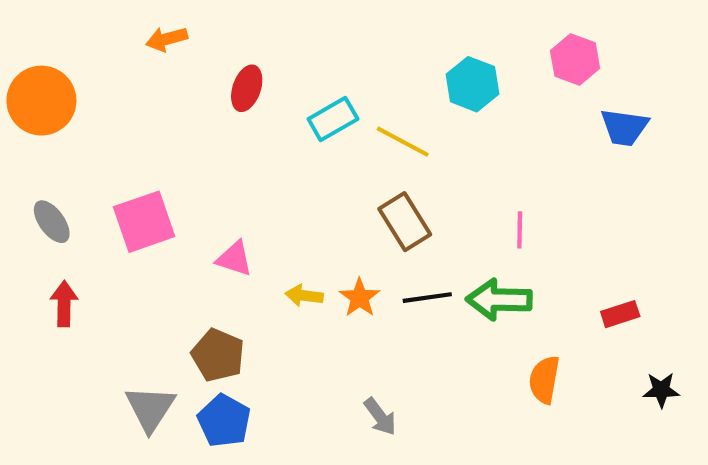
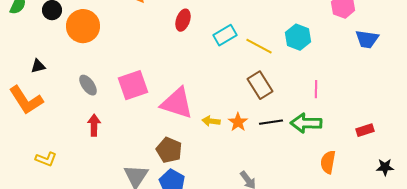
cyan hexagon: (472, 84) -> (298, 37), moved
pink triangle: (234, 259) -> (177, 103), size x1.8

